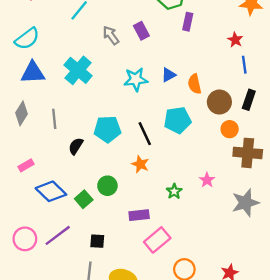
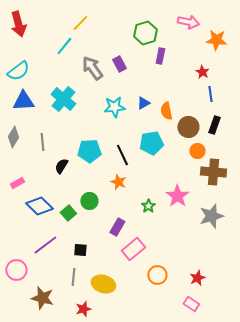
gray arrow: (111, 35) -> (92, 68), size x1.4
pink star: (207, 180) -> (177, 196), size x1.6
purple rectangle: (139, 215) -> (117, 227), turned -54
pink circle: (25, 239) -> (16, 270), moved

